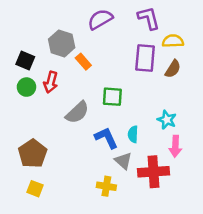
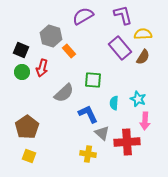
purple rectangle: (145, 58) -> (120, 48), turned -45
cyan semicircle: (133, 134) -> (114, 103), moved

